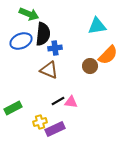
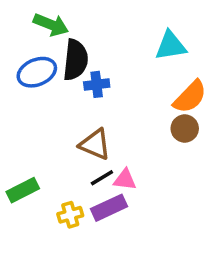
brown circle: (90, 66) -> (185, 128), moved
brown triangle: (49, 70) -> (95, 144), moved
purple rectangle: (55, 129) -> (109, 208), moved

